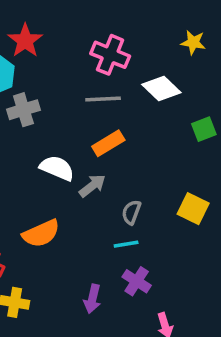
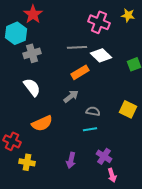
pink cross: (110, 55) -> (99, 22), moved
white diamond: (161, 88) -> (101, 55), moved
white semicircle: (57, 168) -> (32, 87), moved, turned 30
gray semicircle: (131, 212) -> (93, 111), turned 80
purple cross: (137, 281) -> (104, 156), moved

